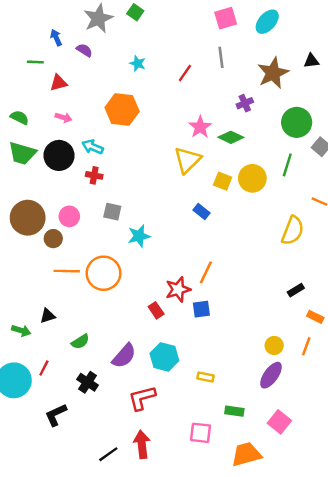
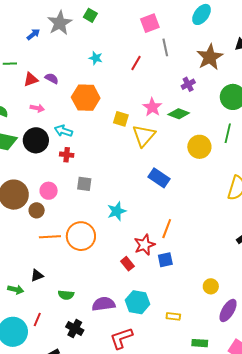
pink square: (226, 18) -> (150, 23), moved
blue arrow: (56, 38) -> (33, 34), moved, turned 80
purple semicircle: (84, 50) -> (52, 78), moved
yellow square: (223, 181) -> (121, 119), moved
blue rectangle: (202, 212) -> (159, 178), size x1.5
cyan star: (139, 236) -> (117, 211), moved
green semicircle: (80, 342) -> (66, 295), turned 42
yellow circle: (274, 346) -> (211, 286), moved
purple semicircle: (124, 356) -> (104, 304), turned -135

